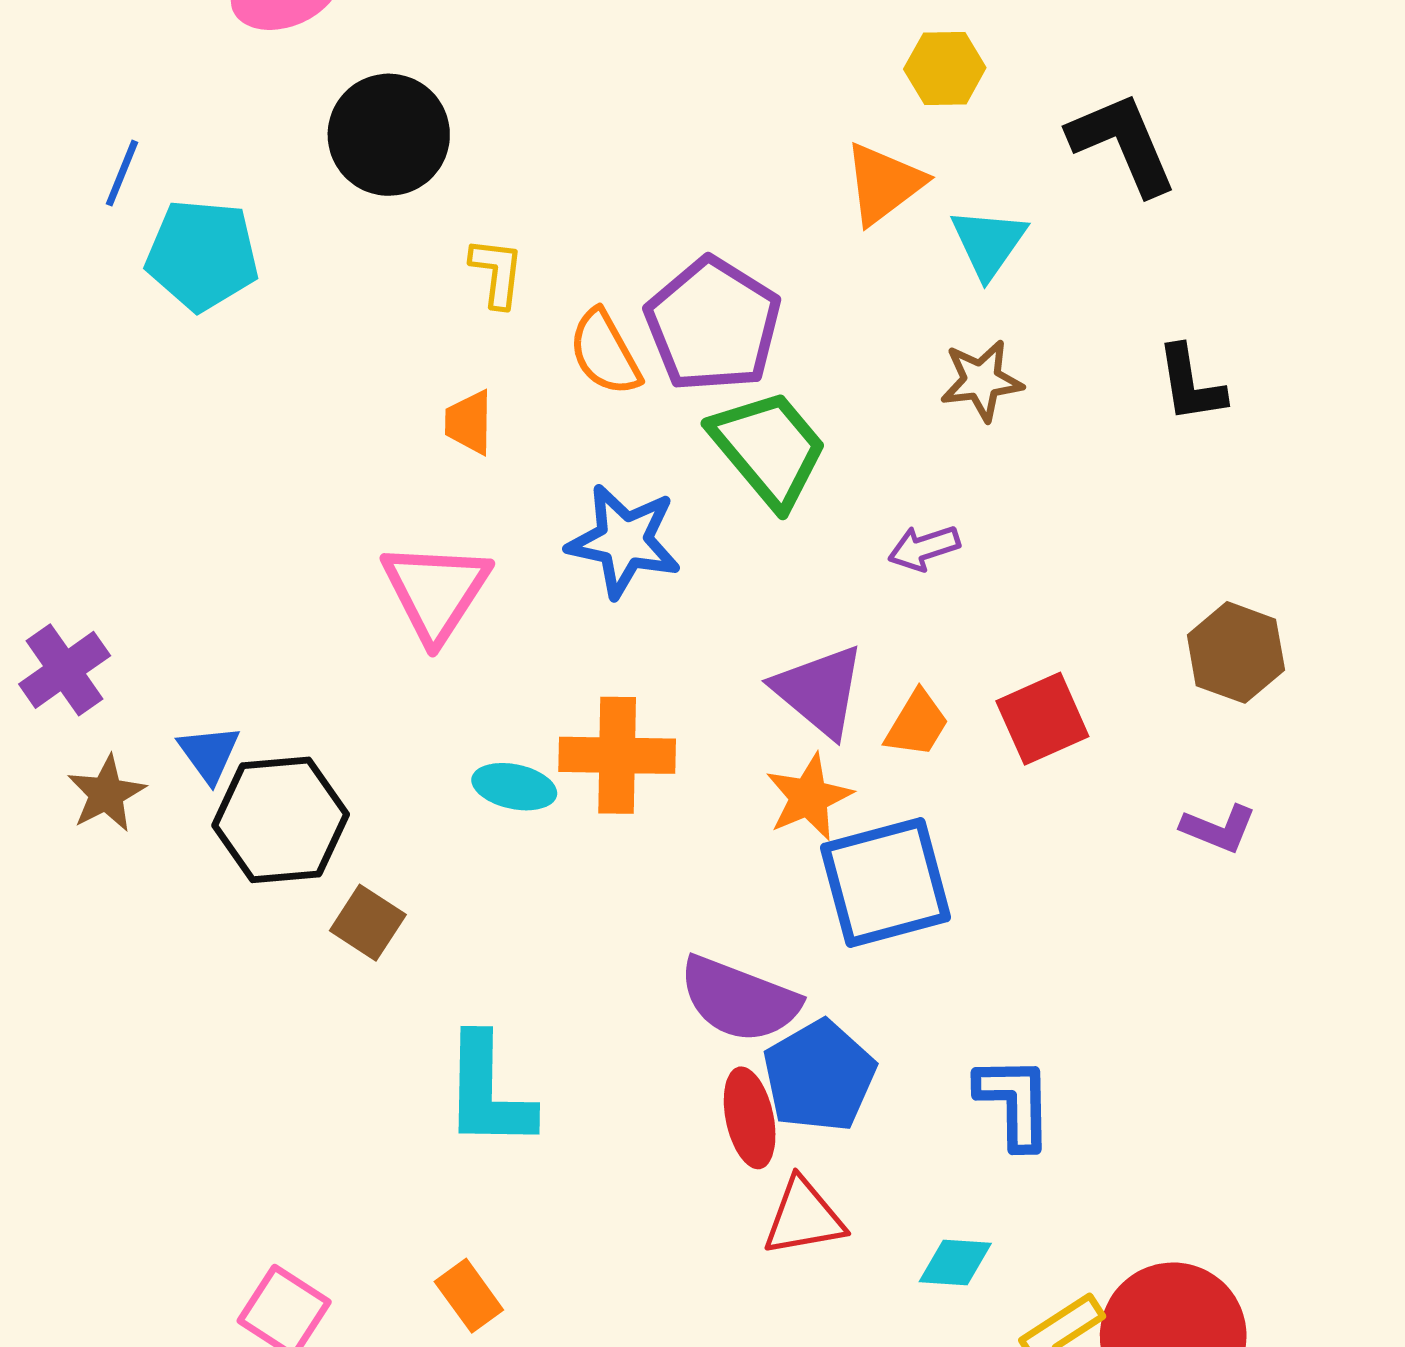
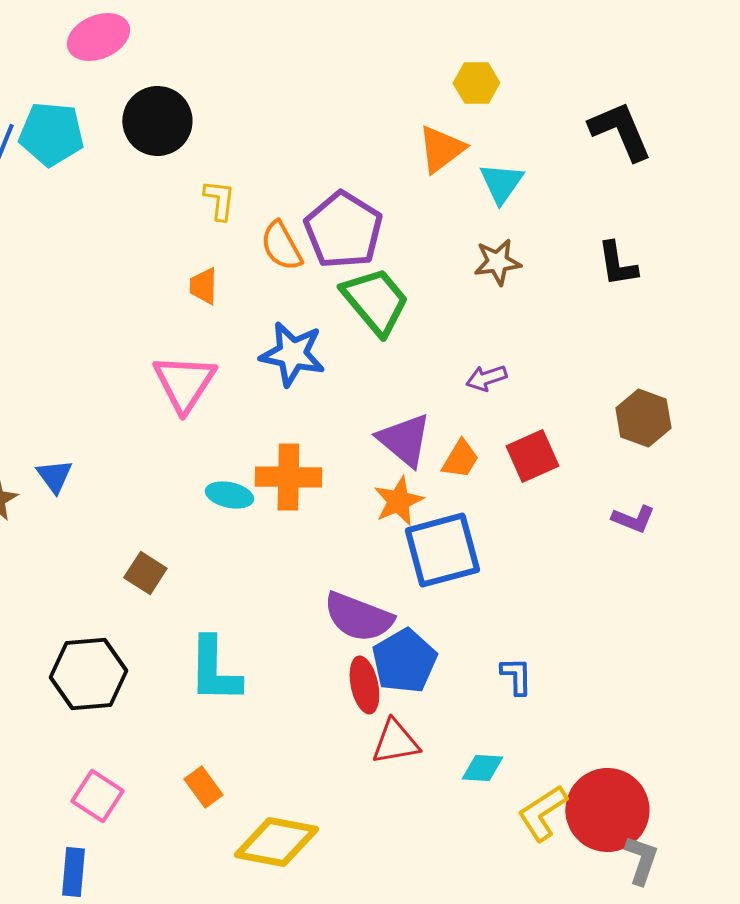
black L-shape: (1123, 143) -> (620, 131), moved
cyan pentagon: (202, 255) -> (51, 134), moved
purple arrow: (924, 548) -> (486, 378), moved
black hexagon: (281, 820) -> (88, 674), moved
blue L-shape: (1015, 1102) -> (516, 676), size x0.7

